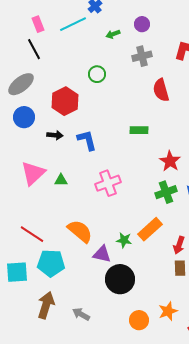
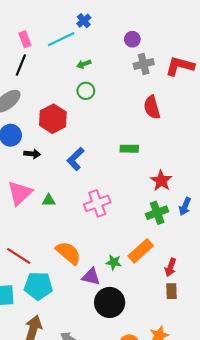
green arrow: (113, 34) -> (84, 64), moved
black line: (34, 49) -> (21, 65), turned 50
gray cross: (142, 56) -> (144, 64), moved
black arrow: (55, 135) -> (32, 154), moved
blue L-shape: (87, 140) -> (76, 159), turned -120

